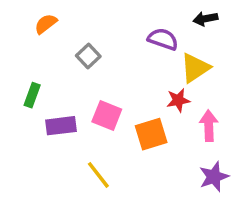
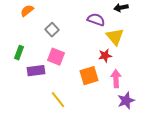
yellow triangle: (195, 68) -> (115, 37), turned -36
pink square: (107, 115) -> (56, 57), moved
pink arrow: (209, 126) -> (116, 79), moved

